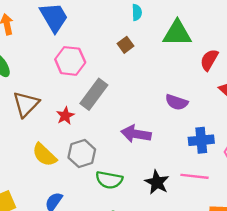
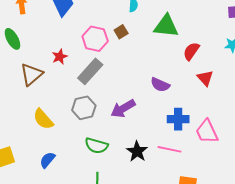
pink hexagon: (70, 61) -> (95, 39), moved
red star: (65, 116) -> (60, 57), moved
purple arrow: (136, 134) -> (123, 108), turned -45
gray hexagon: (82, 153) -> (84, 108), moved

